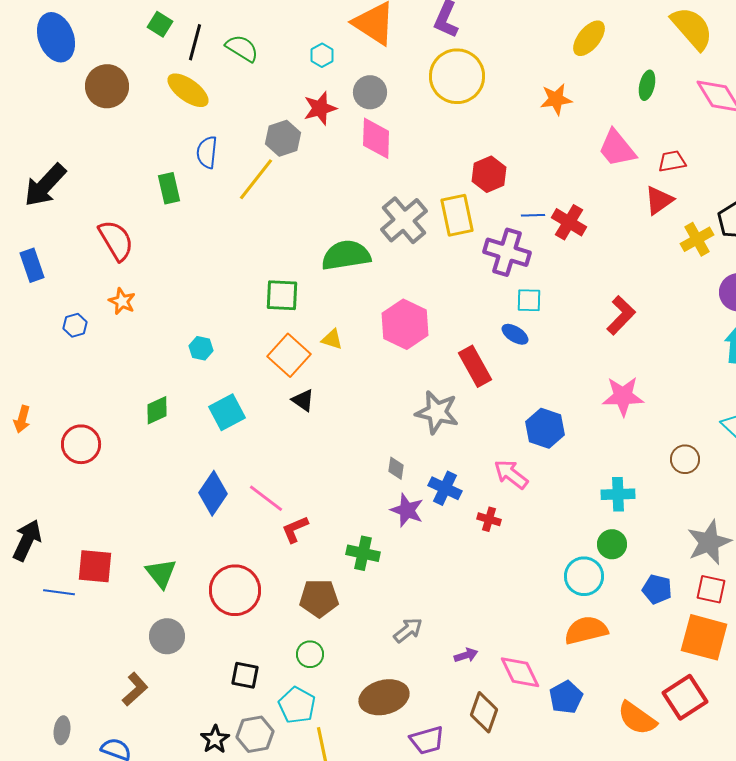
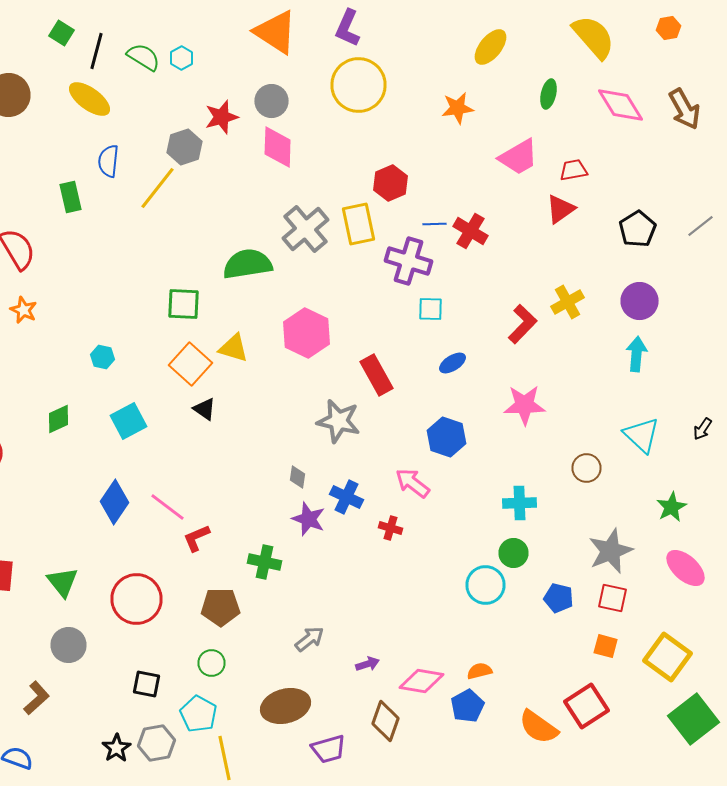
cyan hexagon: (322, 55) -> (182, 58), moved
pink trapezoid: (617, 148) -> (518, 157), turned -81
yellow cross: (697, 239) -> (568, 302), moved
blue ellipse: (515, 334) -> (452, 363), moved, turned -64
yellow triangle: (332, 339) -> (234, 348), size x1.4
orange semicircle: (586, 630) -> (480, 671), moved, size x0.6
orange square: (704, 637) -> (606, 646), size x0.5
pink diamond: (520, 672) -> (422, 681), turned -54

